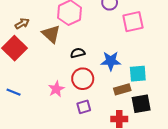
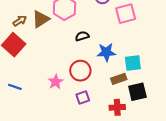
brown triangle: (51, 34) -> (41, 19), moved, turned 48
black semicircle: (78, 53) -> (82, 36), moved

